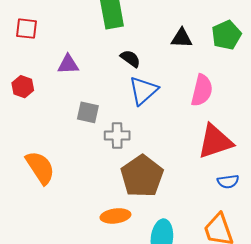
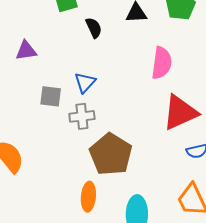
black semicircle: (130, 59) -> (94, 28), moved, turned 35
blue triangle: (143, 91) -> (85, 83), moved, size x0.7
orange ellipse: (115, 216) -> (88, 197), turned -72

